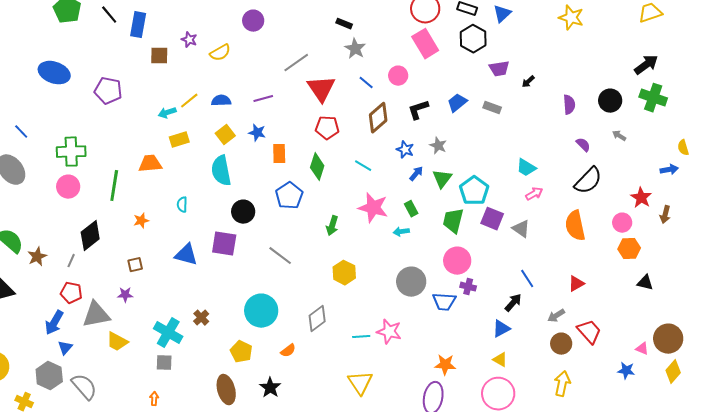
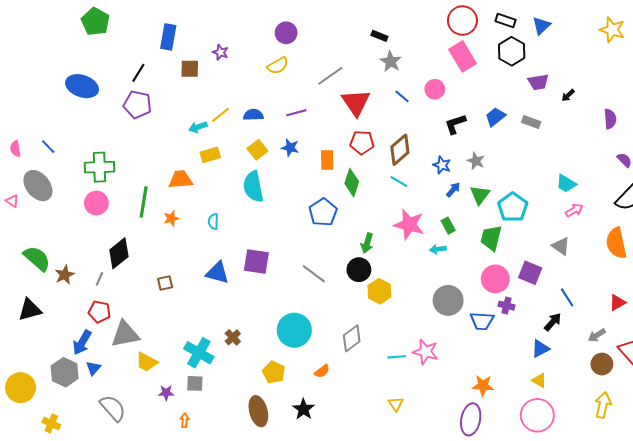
black line: (109, 15) -> (138, 73), moved, turned 72
yellow semicircle: (220, 53) -> (278, 66), moved
brown diamond: (378, 118) -> (400, 150), moved
orange rectangle: (279, 154) -> (327, 160), moved
black circle: (243, 212) -> (359, 270), moved
purple square: (492, 219) -> (530, 273), moved
orange star: (141, 221) -> (171, 218), moved
purple star: (125, 295) -> (166, 393), moved
gray hexagon: (49, 376) -> (65, 372), moved
yellow triangle: (360, 383) -> (396, 404), size x0.6

